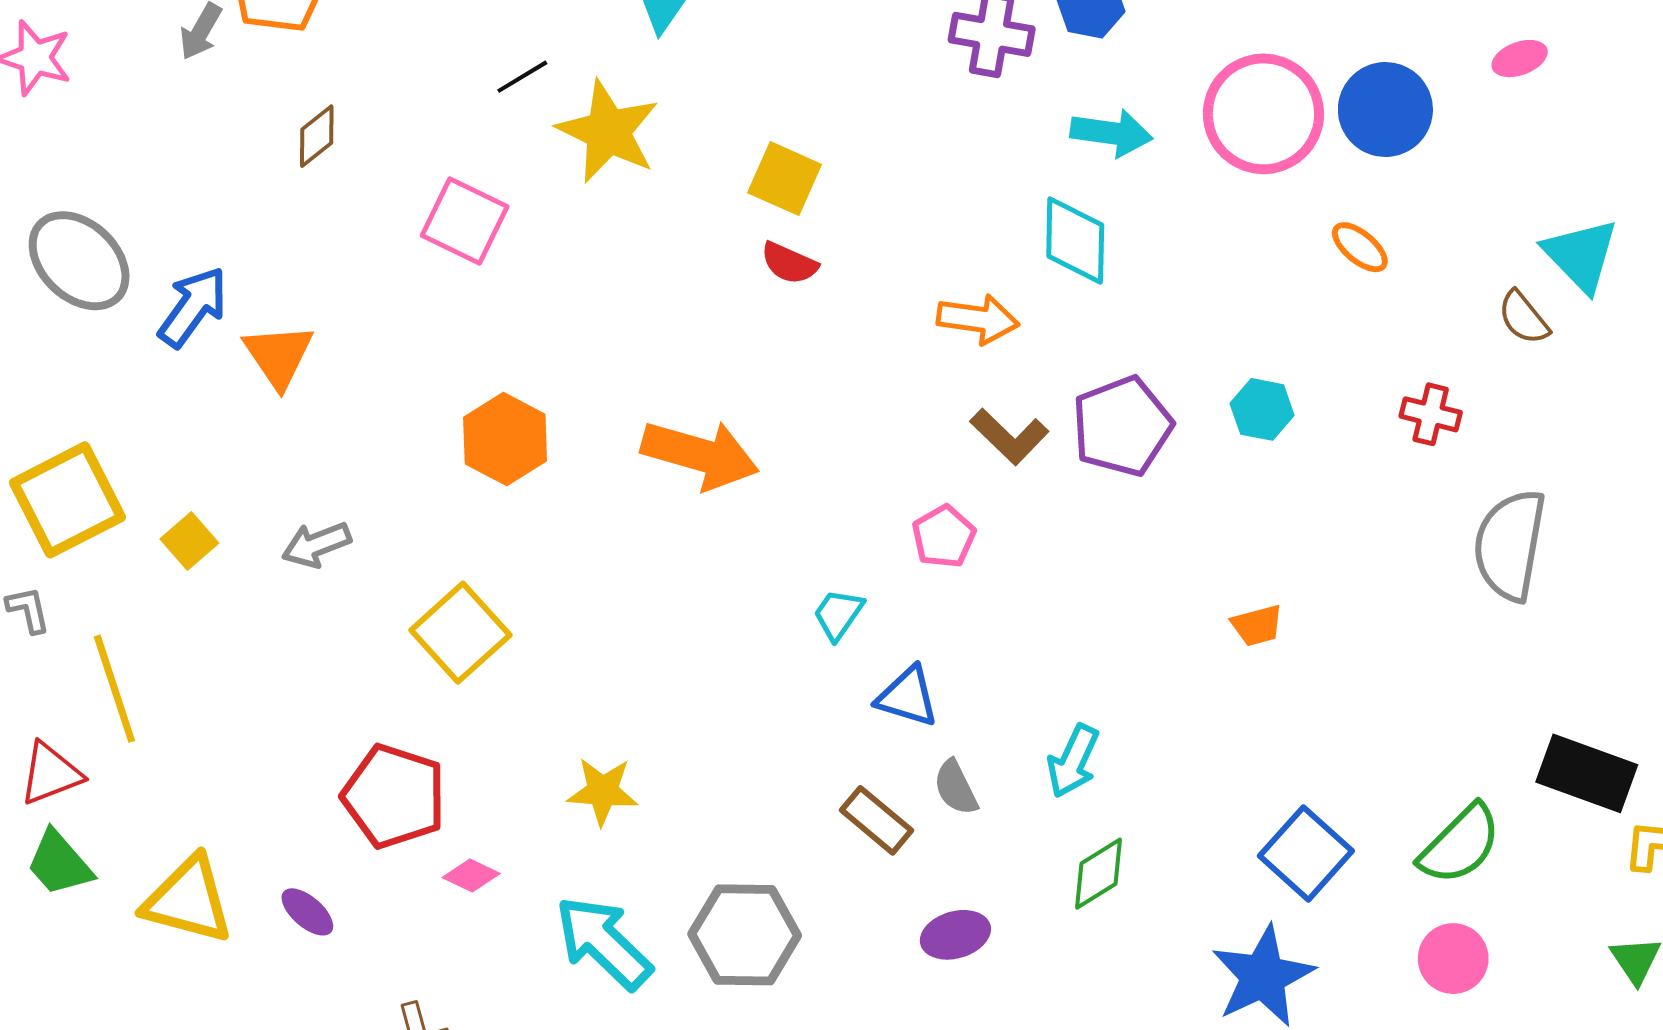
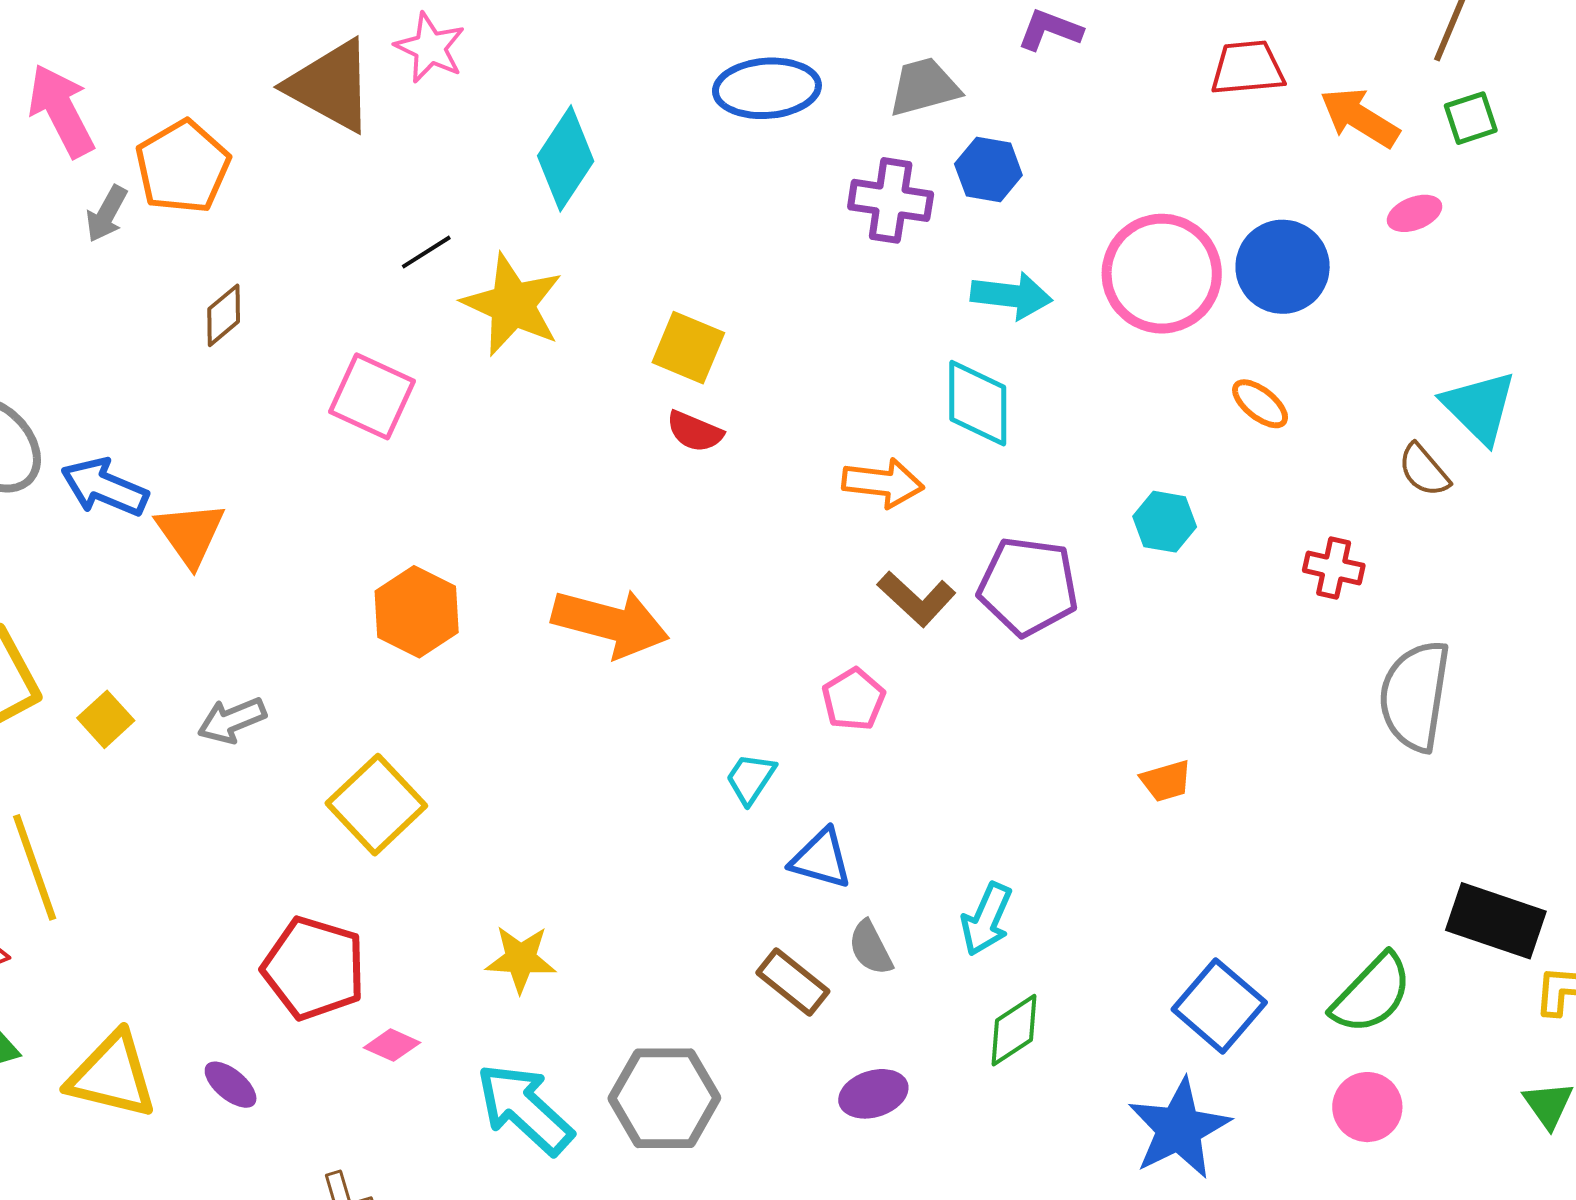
blue arrow: (193, 307) -> (104, 487), turned -102
cyan hexagon: (1262, 409) -> (1165, 522), moved
purple pentagon: (1122, 426) -> (1028, 586), turned 30

